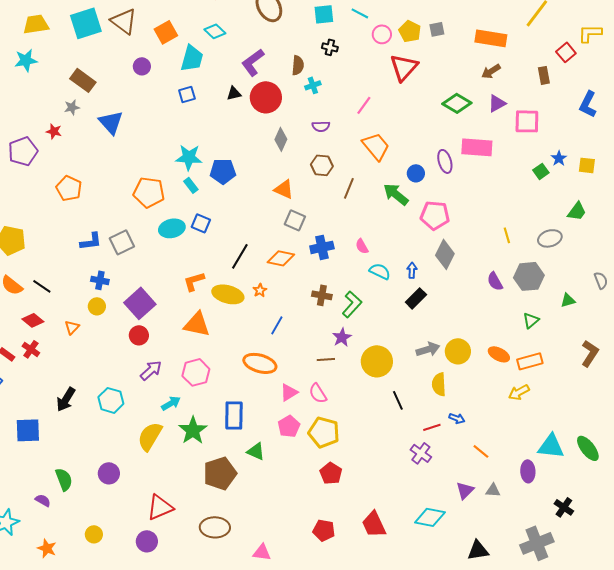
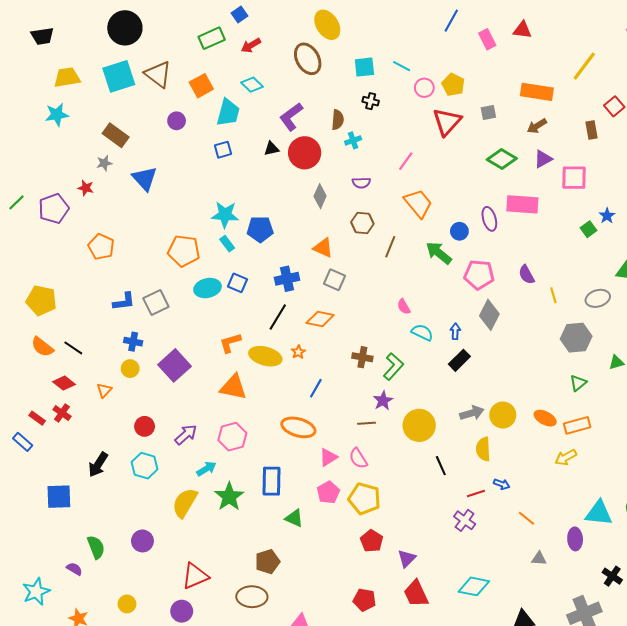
gray square: (437, 29) -> (488, 113), moved
blue cross: (322, 247) -> (287, 279), moved
purple semicircle: (495, 281) -> (527, 275), moved
red circle: (139, 335) -> (145, 426), moved
brown pentagon: (220, 473) -> (267, 562), moved, size x0.7
purple triangle: (465, 490) -> (407, 559), moved

